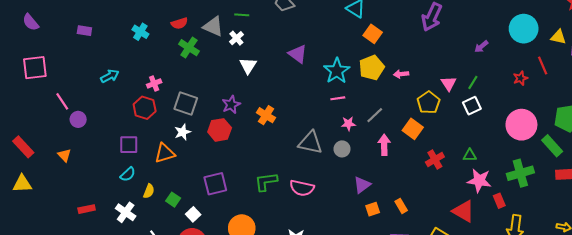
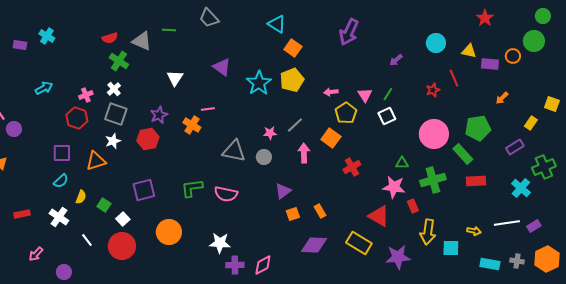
cyan circle: (524, 29) -> (436, 43), size x0.7
cyan cross: (140, 32) -> (47, 36), moved
white cross: (236, 38) -> (114, 89), moved
pink arrow: (401, 74) -> (331, 92), moved
pink line: (338, 98) -> (208, 109), moved
green triangle: (470, 155) -> (402, 163), moved

